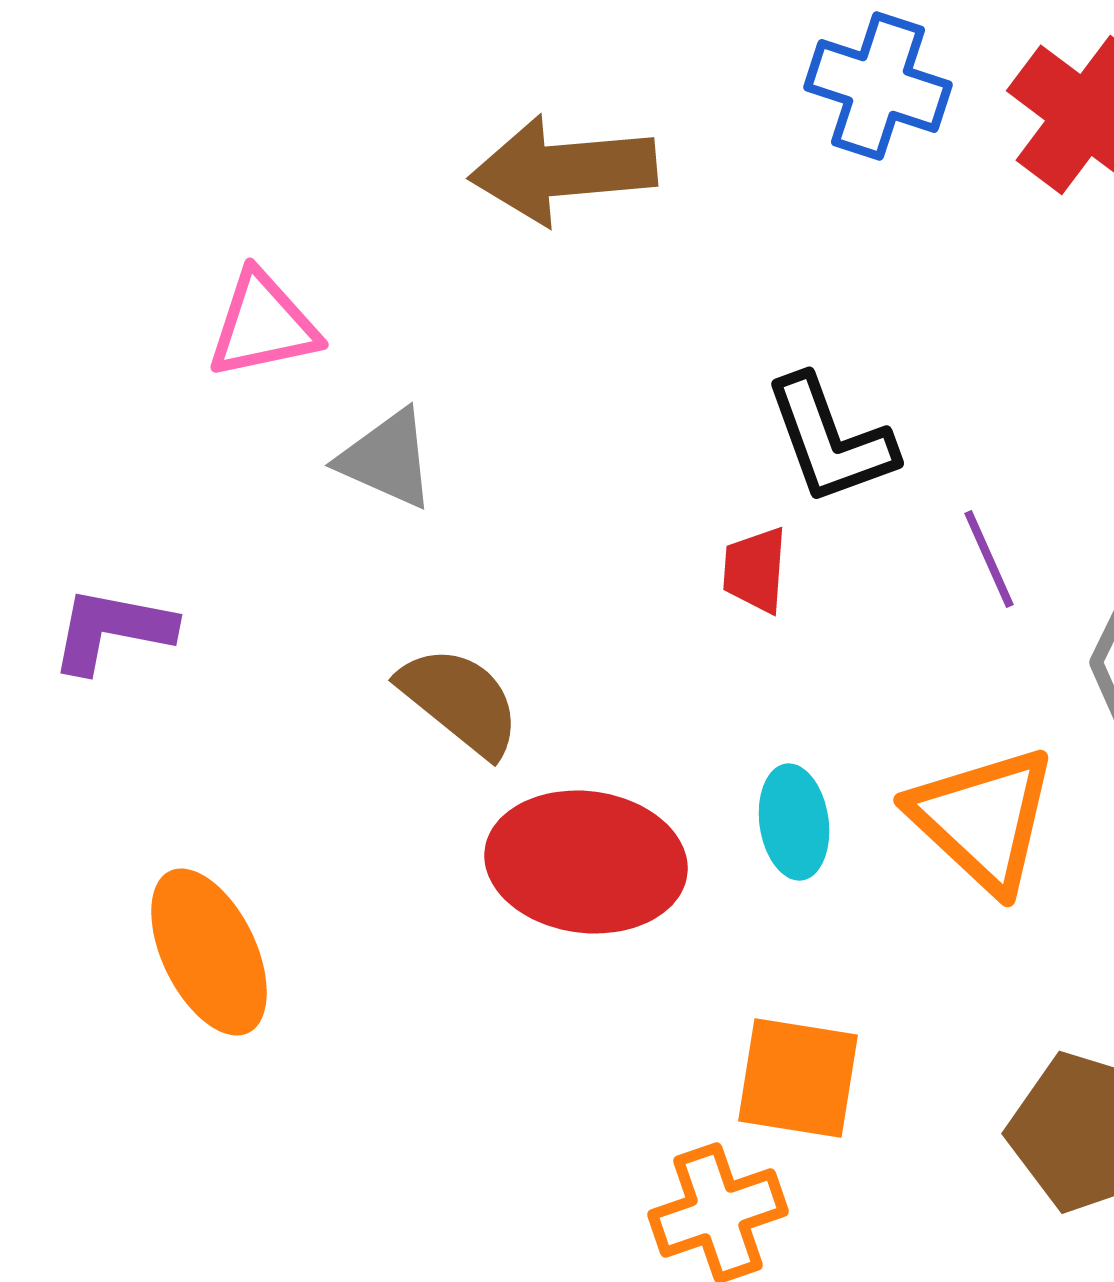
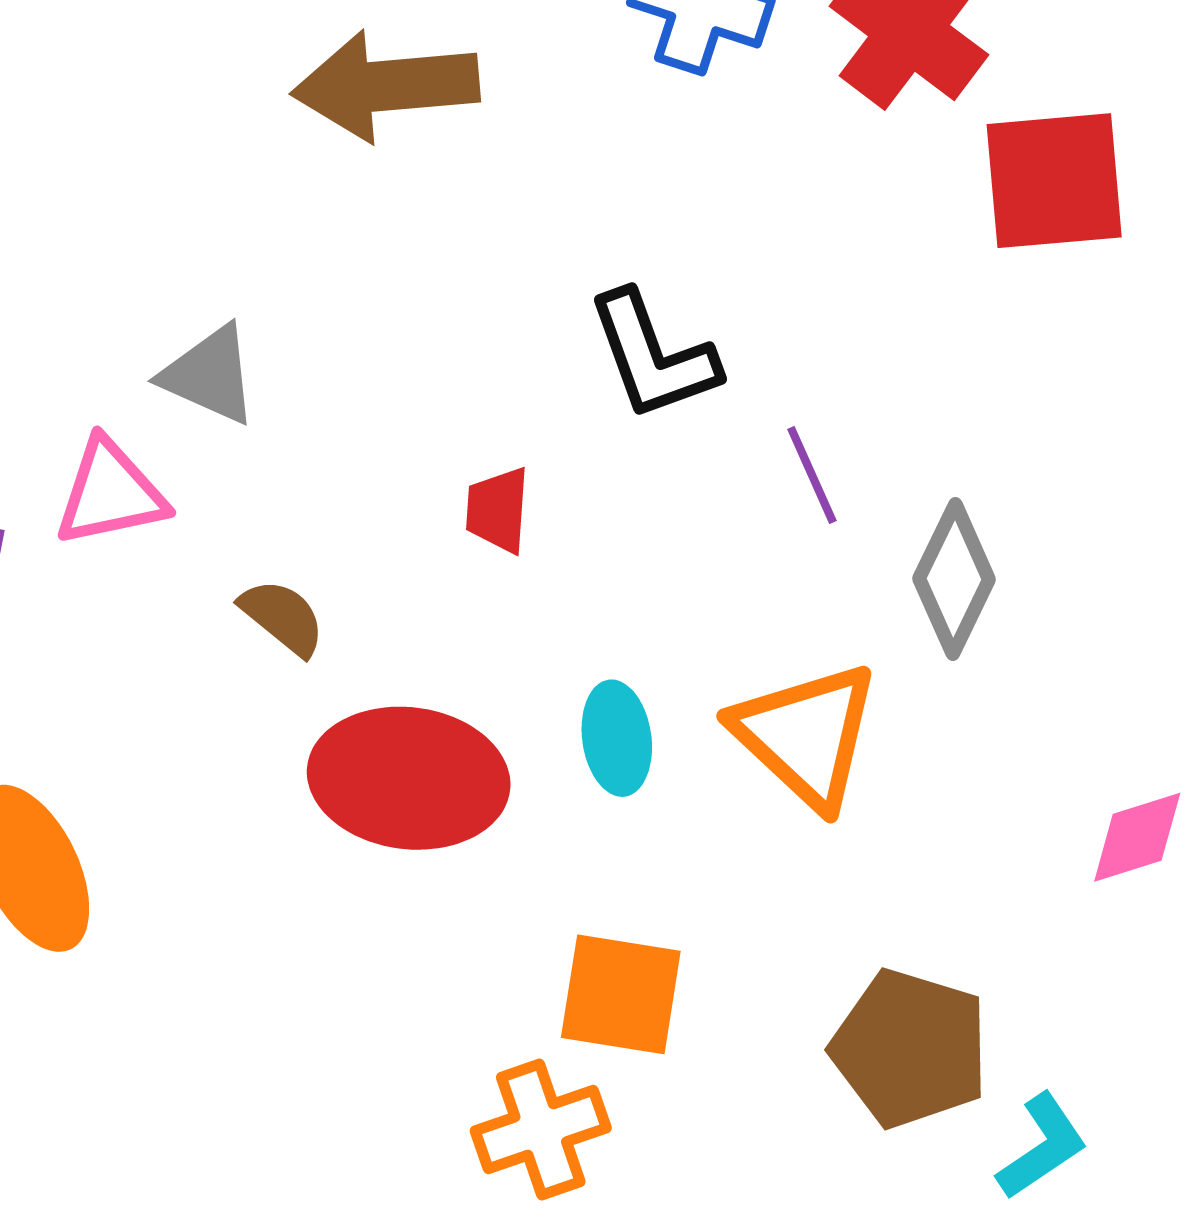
pink triangle: (263, 325) -> (110, 493), moved
red trapezoid: (755, 570) -> (498, 510), moved
brown semicircle: (460, 701) -> (283, 617), size x0.7

